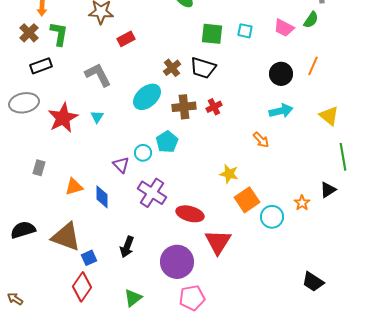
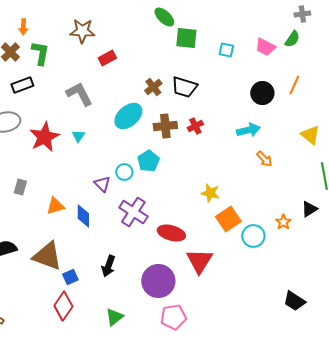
green square: (212, 34) -> (186, 38), moved
cyan arrow: (281, 111) -> (248, 130), moved
orange arrow: (261, 140) -> (264, 159), moved

